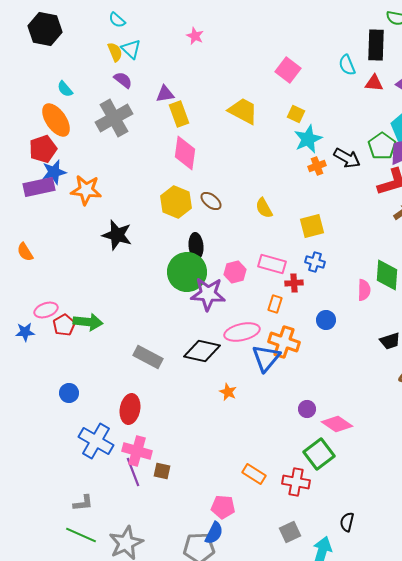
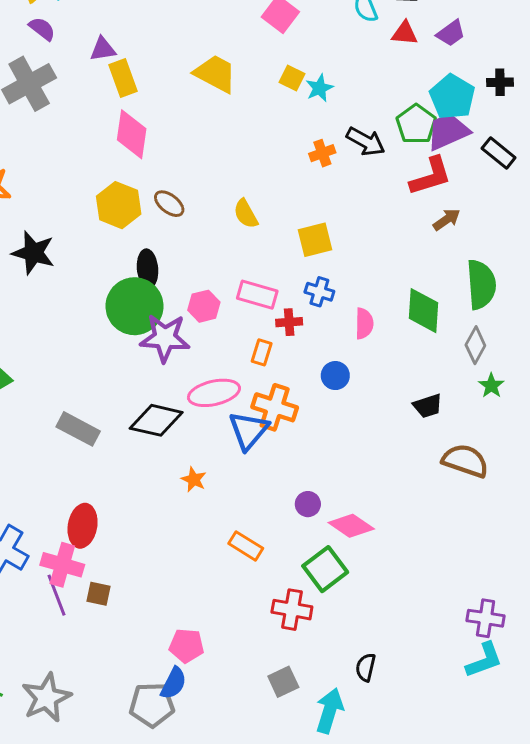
cyan star: (308, 139) -> (319, 88), moved, size x0.7
pink semicircle: (364, 290) -> (364, 324), moved
red ellipse: (130, 409) -> (83, 526), moved
orange rectangle: (254, 474) -> (246, 546), moved

